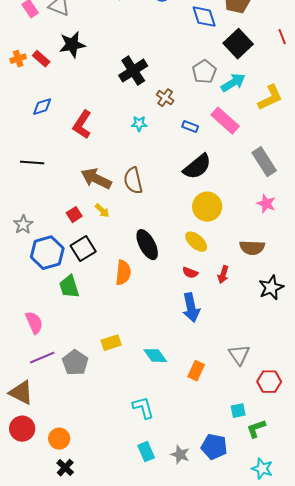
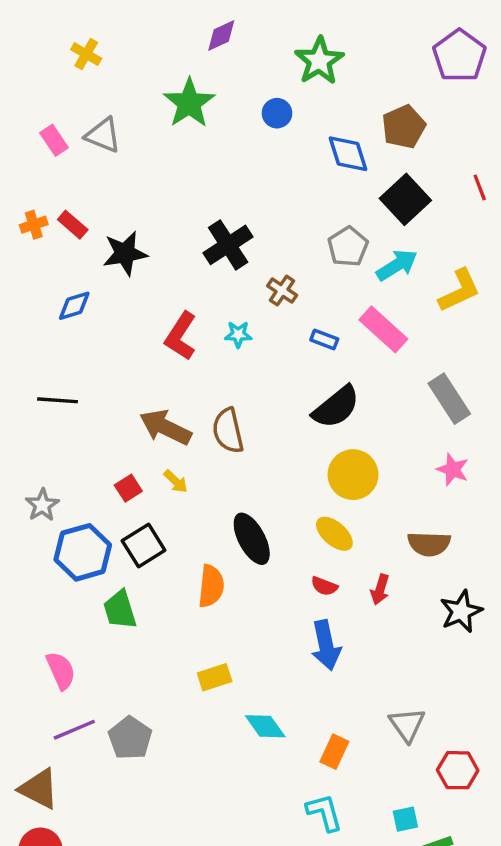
black star: (72, 45) -> (125, 253), moved
red L-shape: (82, 125) -> (181, 336), moved
yellow rectangle: (111, 343) -> (215, 677), moved
cyan L-shape: (143, 408) -> (324, 812), moved

